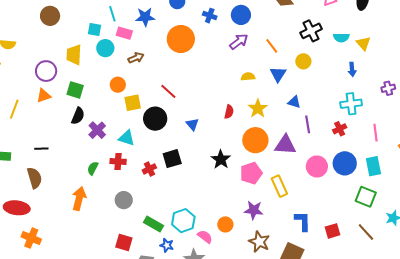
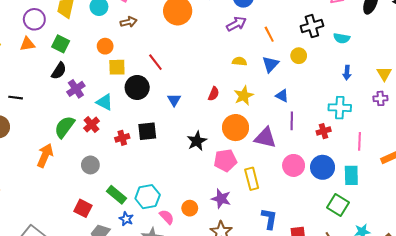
yellow triangle: (363, 43) -> (384, 74), moved
red cross: (118, 161) -> (92, 125), turned 35
green semicircle: (93, 168) -> (65, 127), size x1.6

